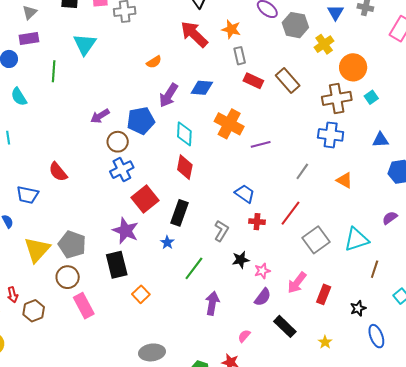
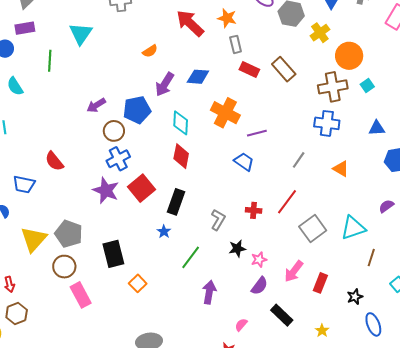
blue trapezoid: (245, 194) -> (244, 162), moved
purple star: (125, 231) -> (106, 190), moved
brown hexagon: (34, 311) -> (17, 314), moved

